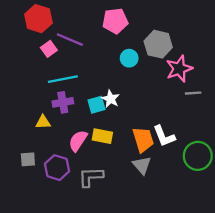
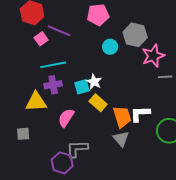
yellow triangle: (43, 122) -> (36, 102), size x1.6
yellow rectangle: (102, 136) -> (98, 103), moved, turned 30
white L-shape: (164, 136) -> (140, 114), turned 110
purple hexagon: (57, 168) -> (62, 163), moved

